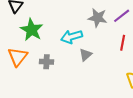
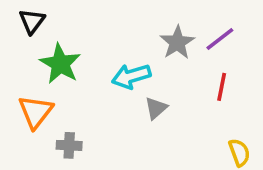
gray star: (98, 18) -> (177, 43), turned 30
gray cross: (47, 62) -> (69, 145), moved

